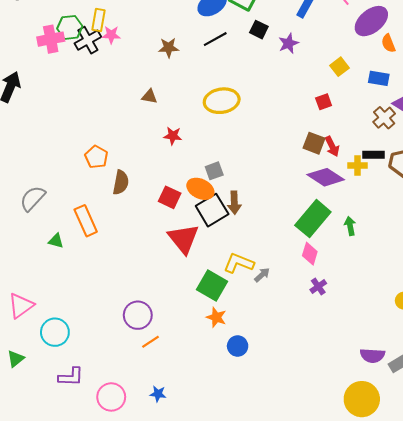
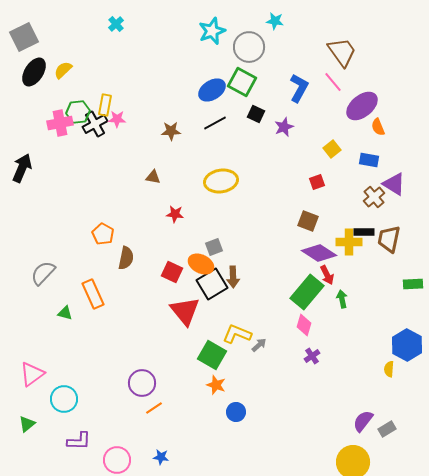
red arrow: (332, 146) -> (327, 275), moved
yellow cross: (358, 165) -> (349, 242), size x1.4
purple semicircle: (372, 356) -> (363, 421), turned 125

